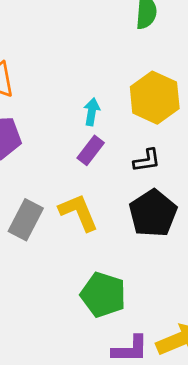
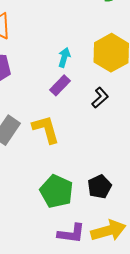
black L-shape: (147, 160) -> (100, 98), turned -40
black pentagon: (153, 213) -> (100, 187), moved, size x0.7

